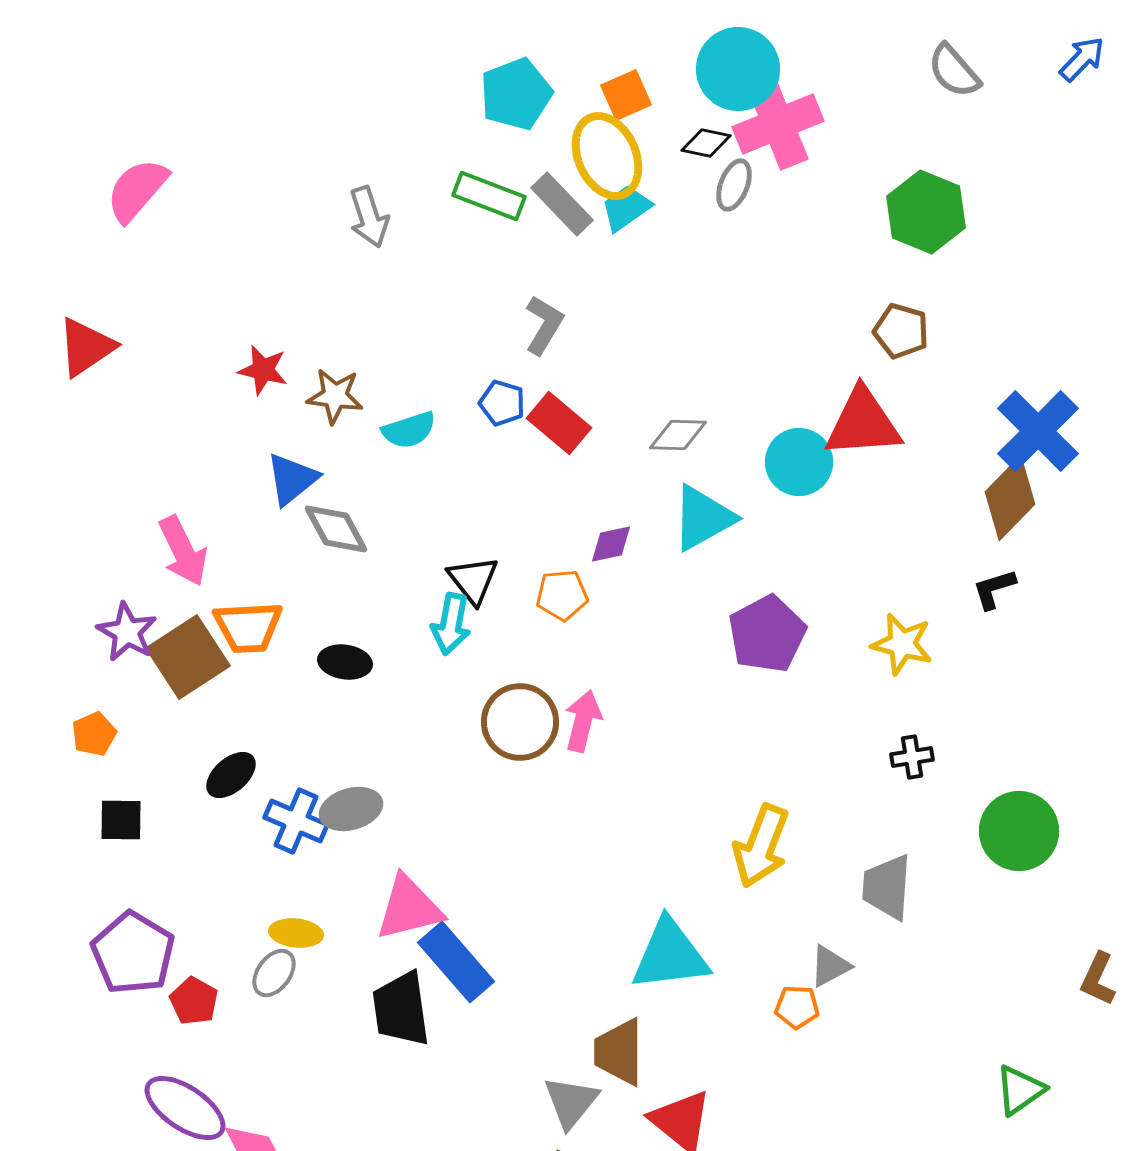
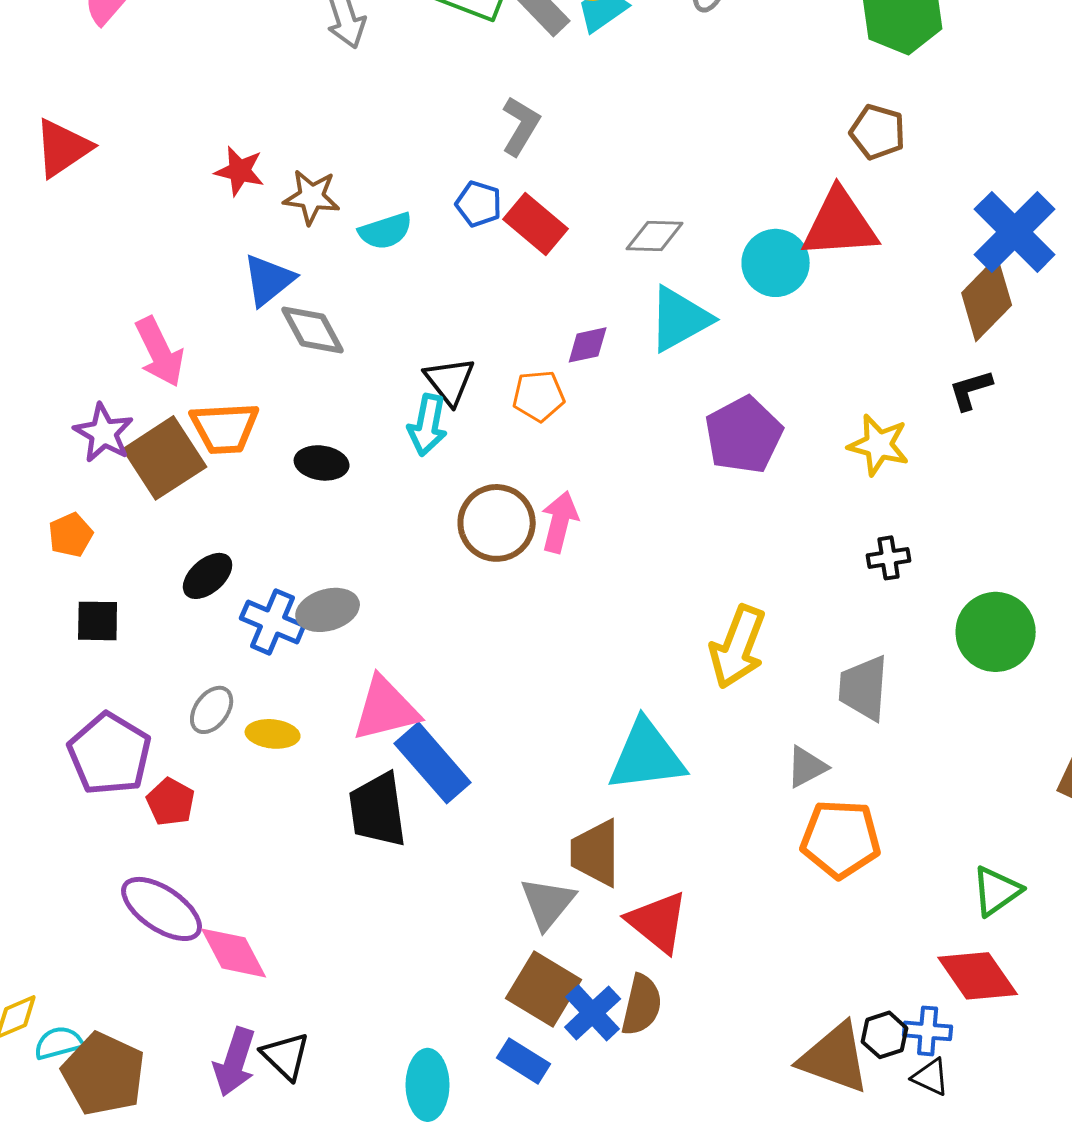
gray ellipse: (274, 973) -> (212, 710), moved
orange pentagon: (797, 1007) -> (841, 839), moved, size x1.8

